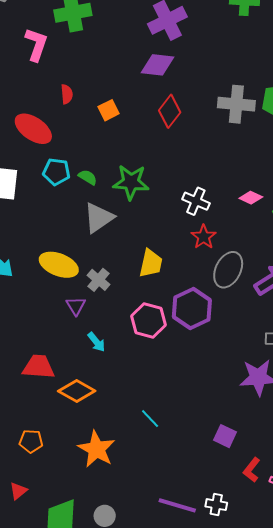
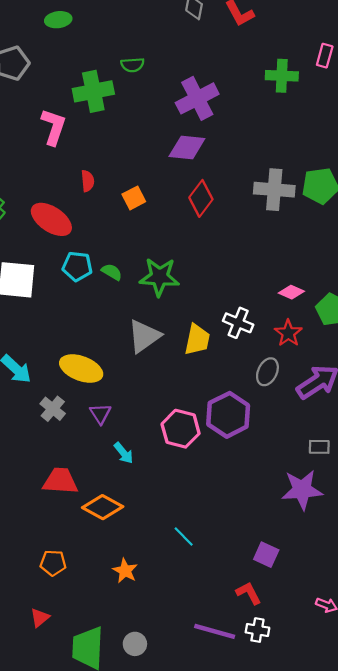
white cross: (196, 201) -> (238, 323), moved
gray triangle: (99, 218) -> (144, 336), moved
red star: (204, 237) -> (288, 333), moved
yellow trapezoid: (151, 263) -> (197, 340), moved
gray ellipse: (228, 270) -> (267, 372), size x0.7
gray cross: (99, 280) -> (53, 409), moved
orange star: (96, 449) -> (125, 571), size x0.6
red L-shape: (252, 470) -> (249, 593), moved, turned 115

